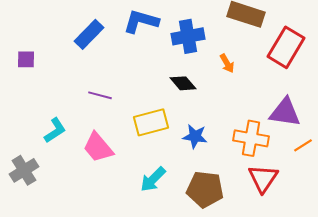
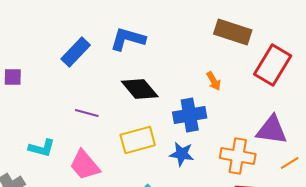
blue cross: (188, 36) -> (190, 115), moved
black diamond: (183, 83) -> (140, 89), moved, size x1.4
cyan L-shape: (55, 130) -> (42, 148), turned 48

